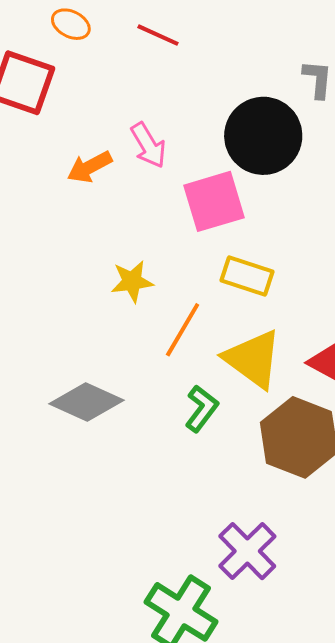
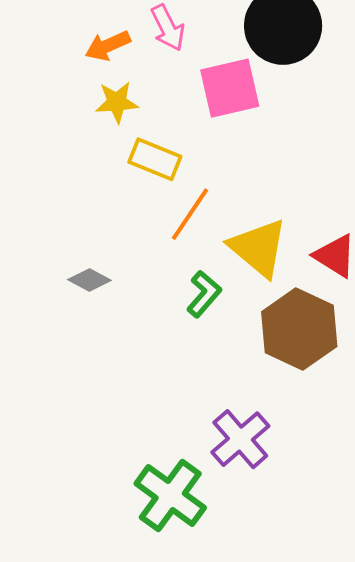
yellow rectangle: (247, 276) -> (155, 159), moved
yellow star: (132, 281) -> (117, 102), moved
gray diamond: (86, 402) -> (89, 280), size x0.6

